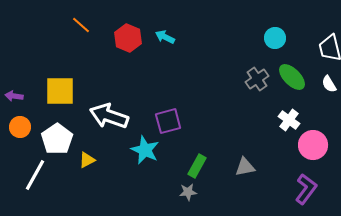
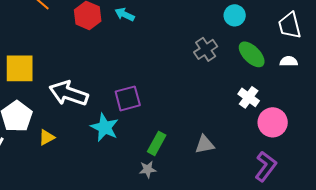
gray cross: (257, 79) -> (206, 49), moved
white semicircle: (329, 84) -> (289, 61), turned 120

